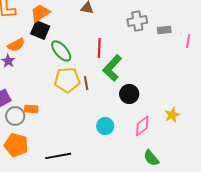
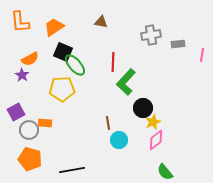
black square: (40, 30) -> (63, 52), moved
yellow pentagon: (67, 80) -> (62, 89), moved
brown line: (86, 83) -> (108, 123), moved
yellow star: (172, 115) -> (153, 122), moved

